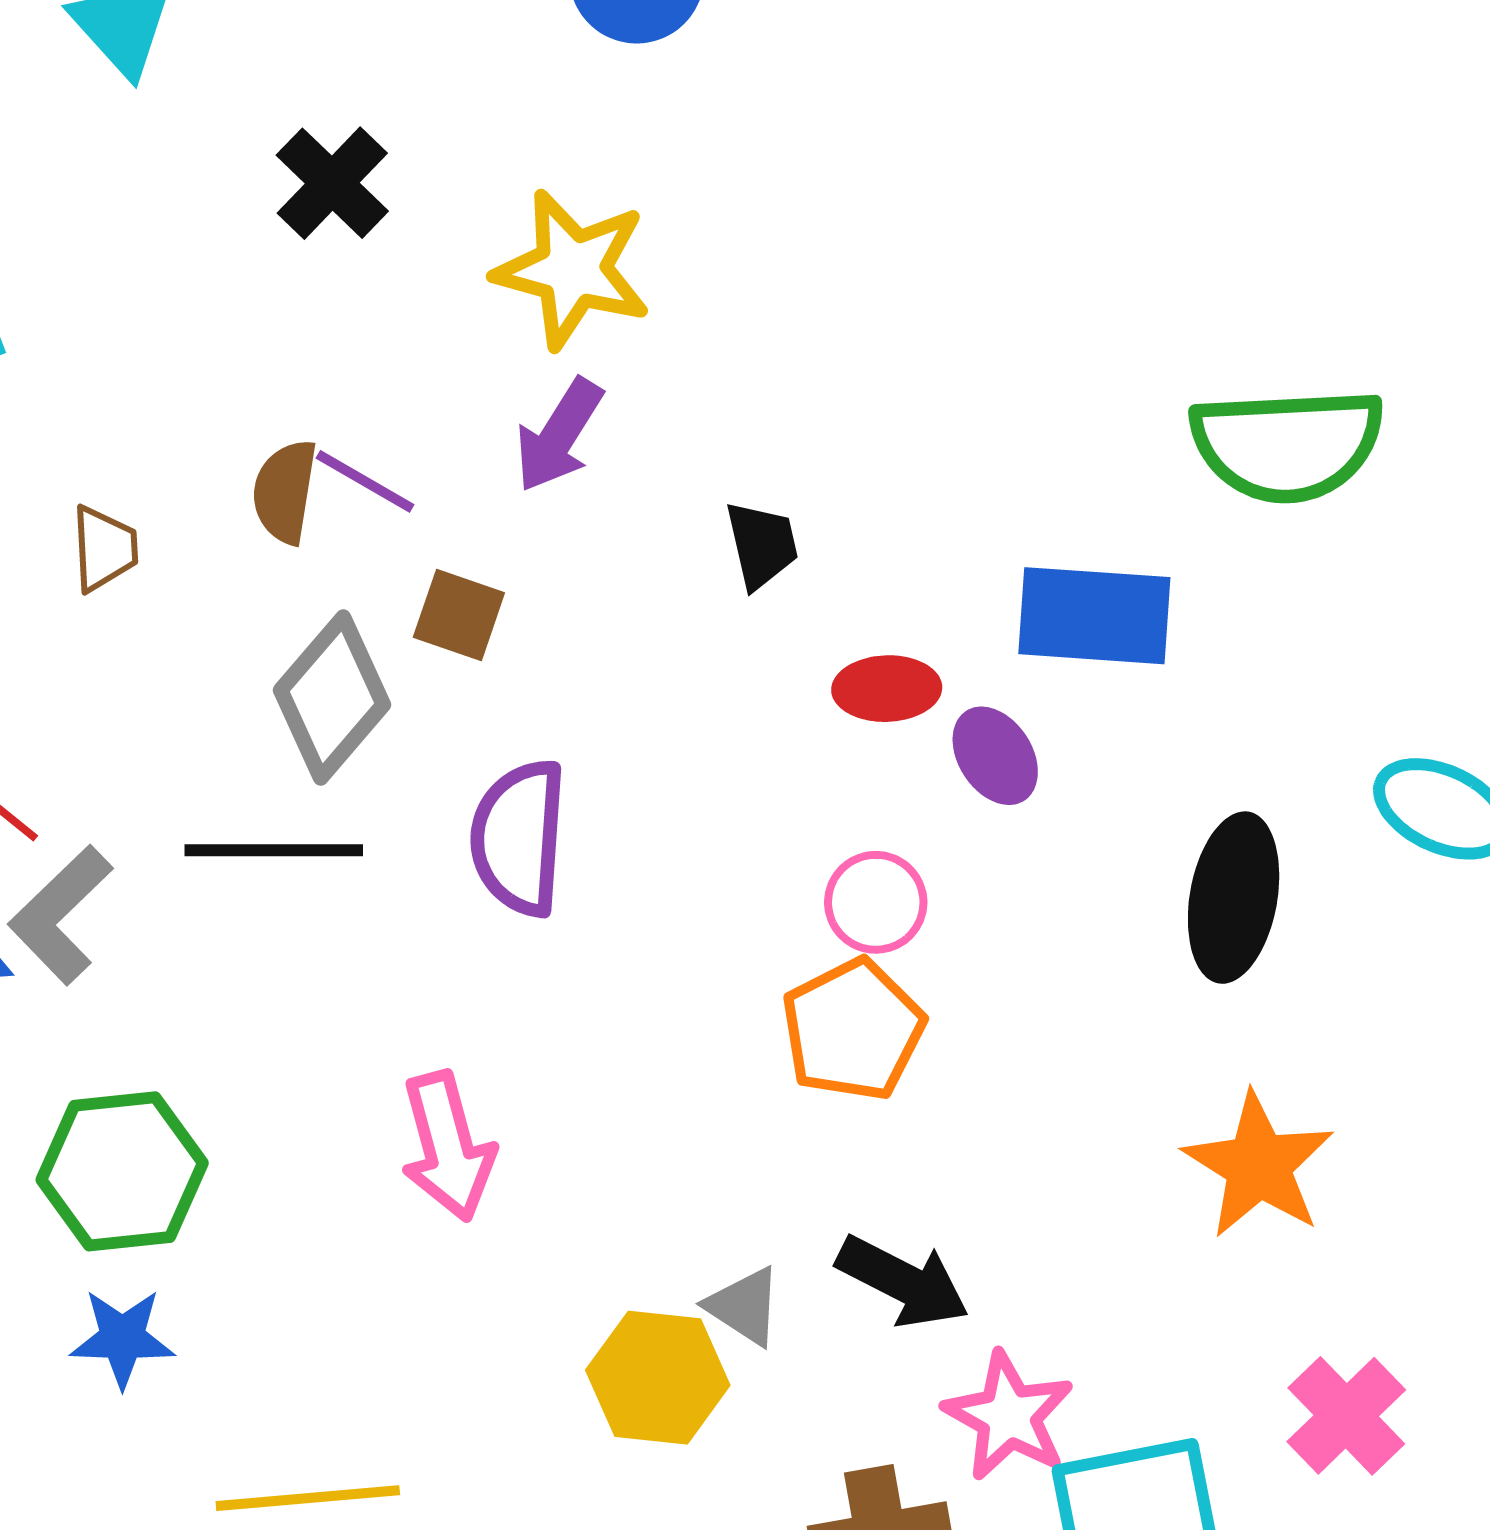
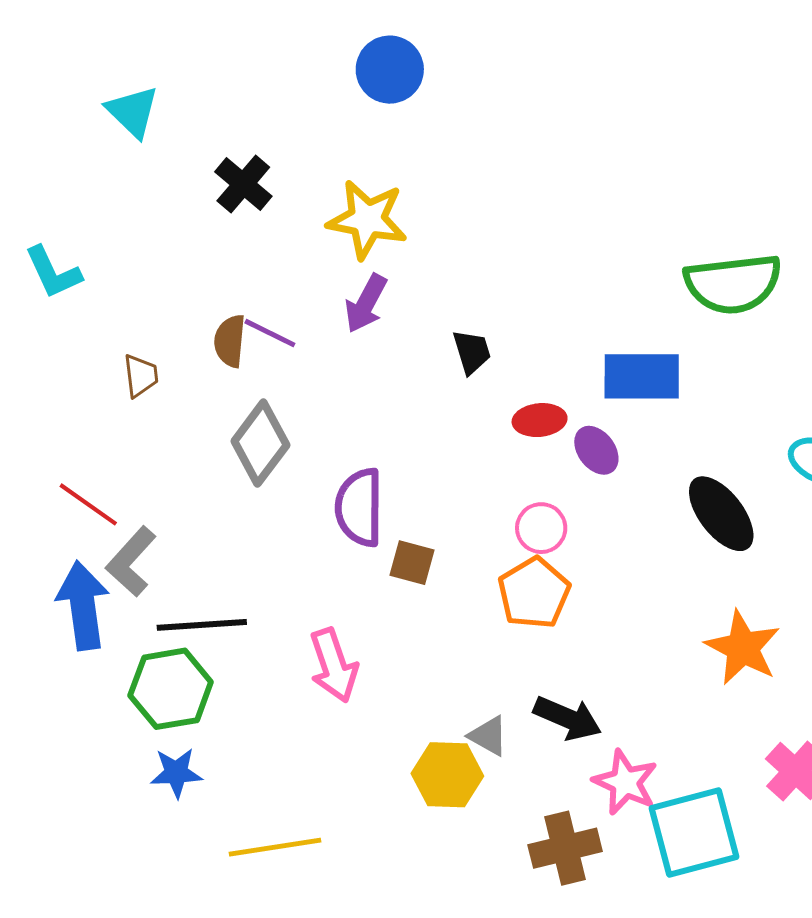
brown square: (459, 615) -> (412, 563), moved
black line: (274, 850) -> (202, 625), moved
black ellipse: (1234, 898) -> (721, 514), turned -44

